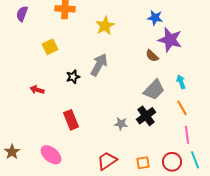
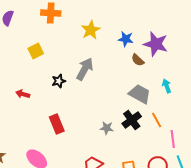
blue star: (155, 18) -> (126, 39), moved
gray trapezoid: (154, 90) -> (140, 94), turned -105
orange line: (182, 108) -> (157, 120), moved

